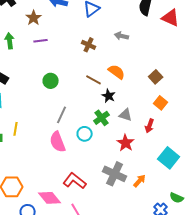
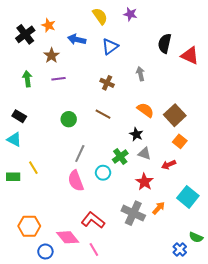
gray arrow: (122, 36) -> (140, 74), turned 64
orange semicircle: (117, 72) -> (145, 110), moved
brown square: (156, 77) -> (175, 115), size x1.5
brown line: (94, 80) -> (103, 114), moved
black star: (109, 96) -> (136, 134), moved
red arrow: (150, 126) -> (169, 165), turned 48
yellow line: (16, 129) -> (33, 168), turned -40
orange arrow: (140, 181) -> (159, 208), moved

